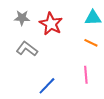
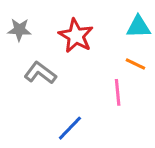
gray star: (22, 18) -> (19, 30), moved
pink line: (86, 75) -> (118, 92), moved

